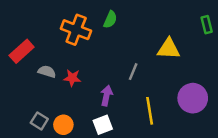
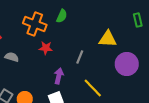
red star: (72, 78) -> (46, 48), moved
purple circle: (193, 98) -> (127, 64), moved
yellow line: (150, 111) -> (93, 88), turned -35

